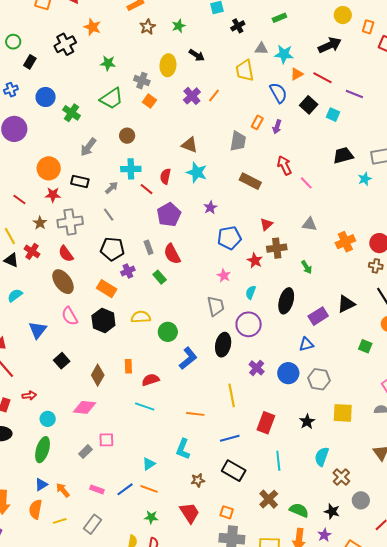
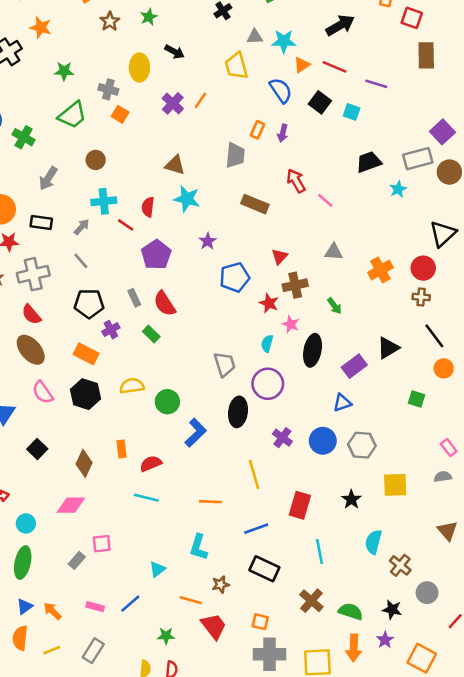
pink star: (224, 276) -> (291, 324), moved
orange line: (149, 489) -> (191, 600), moved

